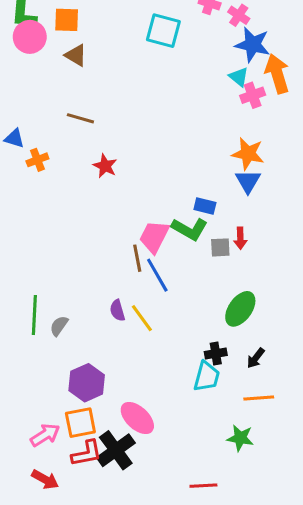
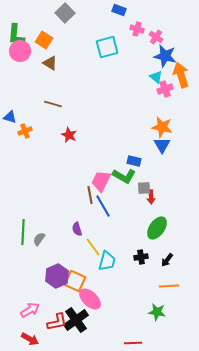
orange square: (67, 20) -> (44, 40), turned 30
cyan square: (163, 31) -> (107, 47), turned -30
red arrow: (240, 238) -> (151, 197), moved
yellow line: (142, 318) -> (93, 247), moved
cyan trapezoid: (206, 377) -> (107, 261), moved
orange square: (80, 423) -> (75, 281), moved, turned 35

